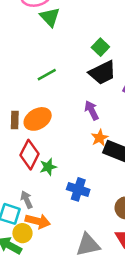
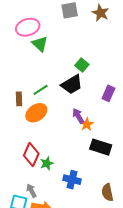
black trapezoid: (102, 73) -> (72, 85), moved
orange ellipse: (38, 119) -> (36, 113), moved
brown rectangle: (15, 120) -> (19, 99), moved
orange star: (100, 138) -> (87, 124), moved

